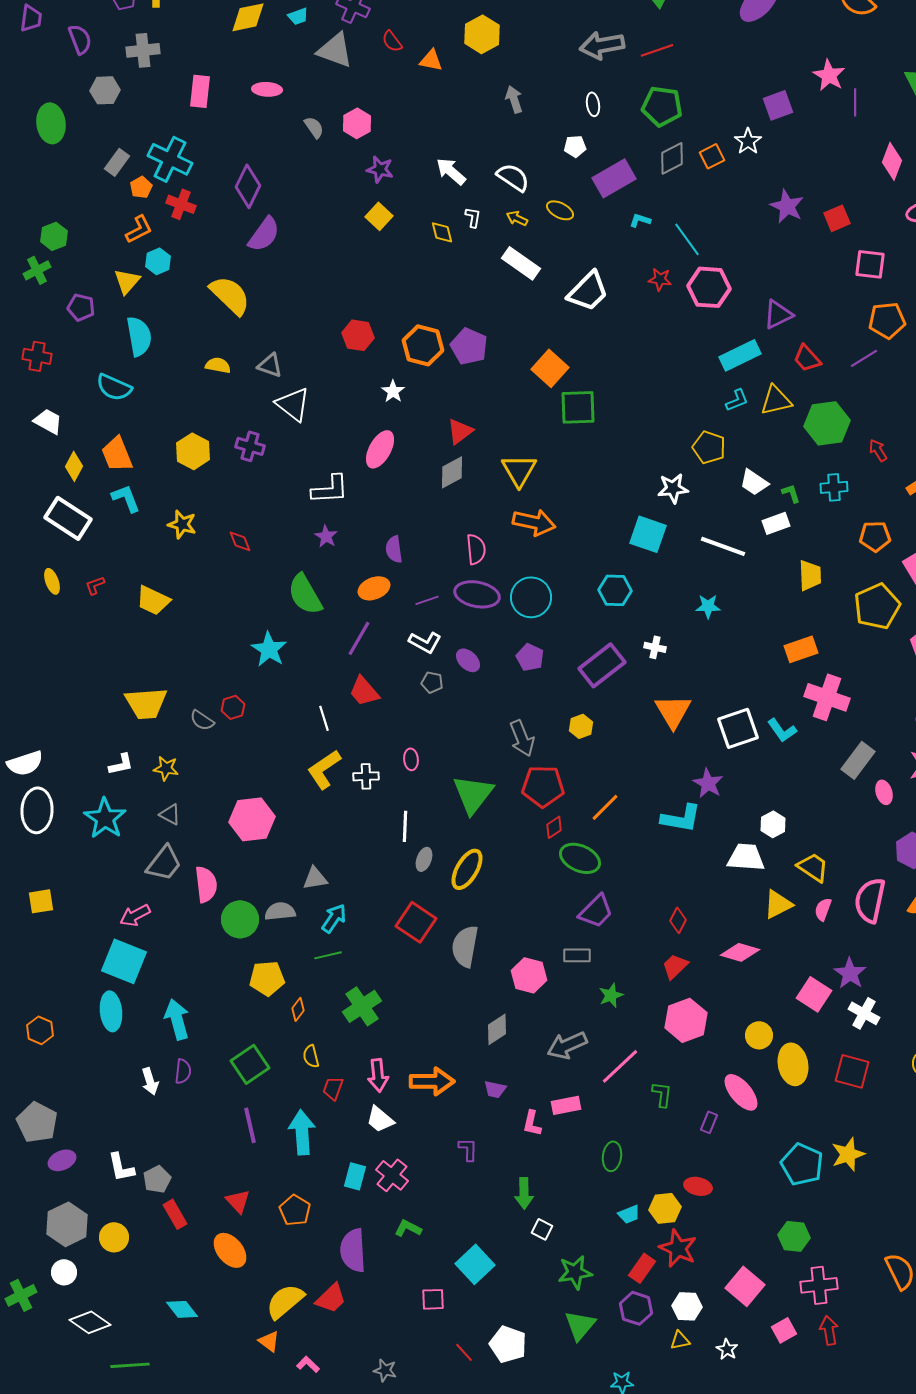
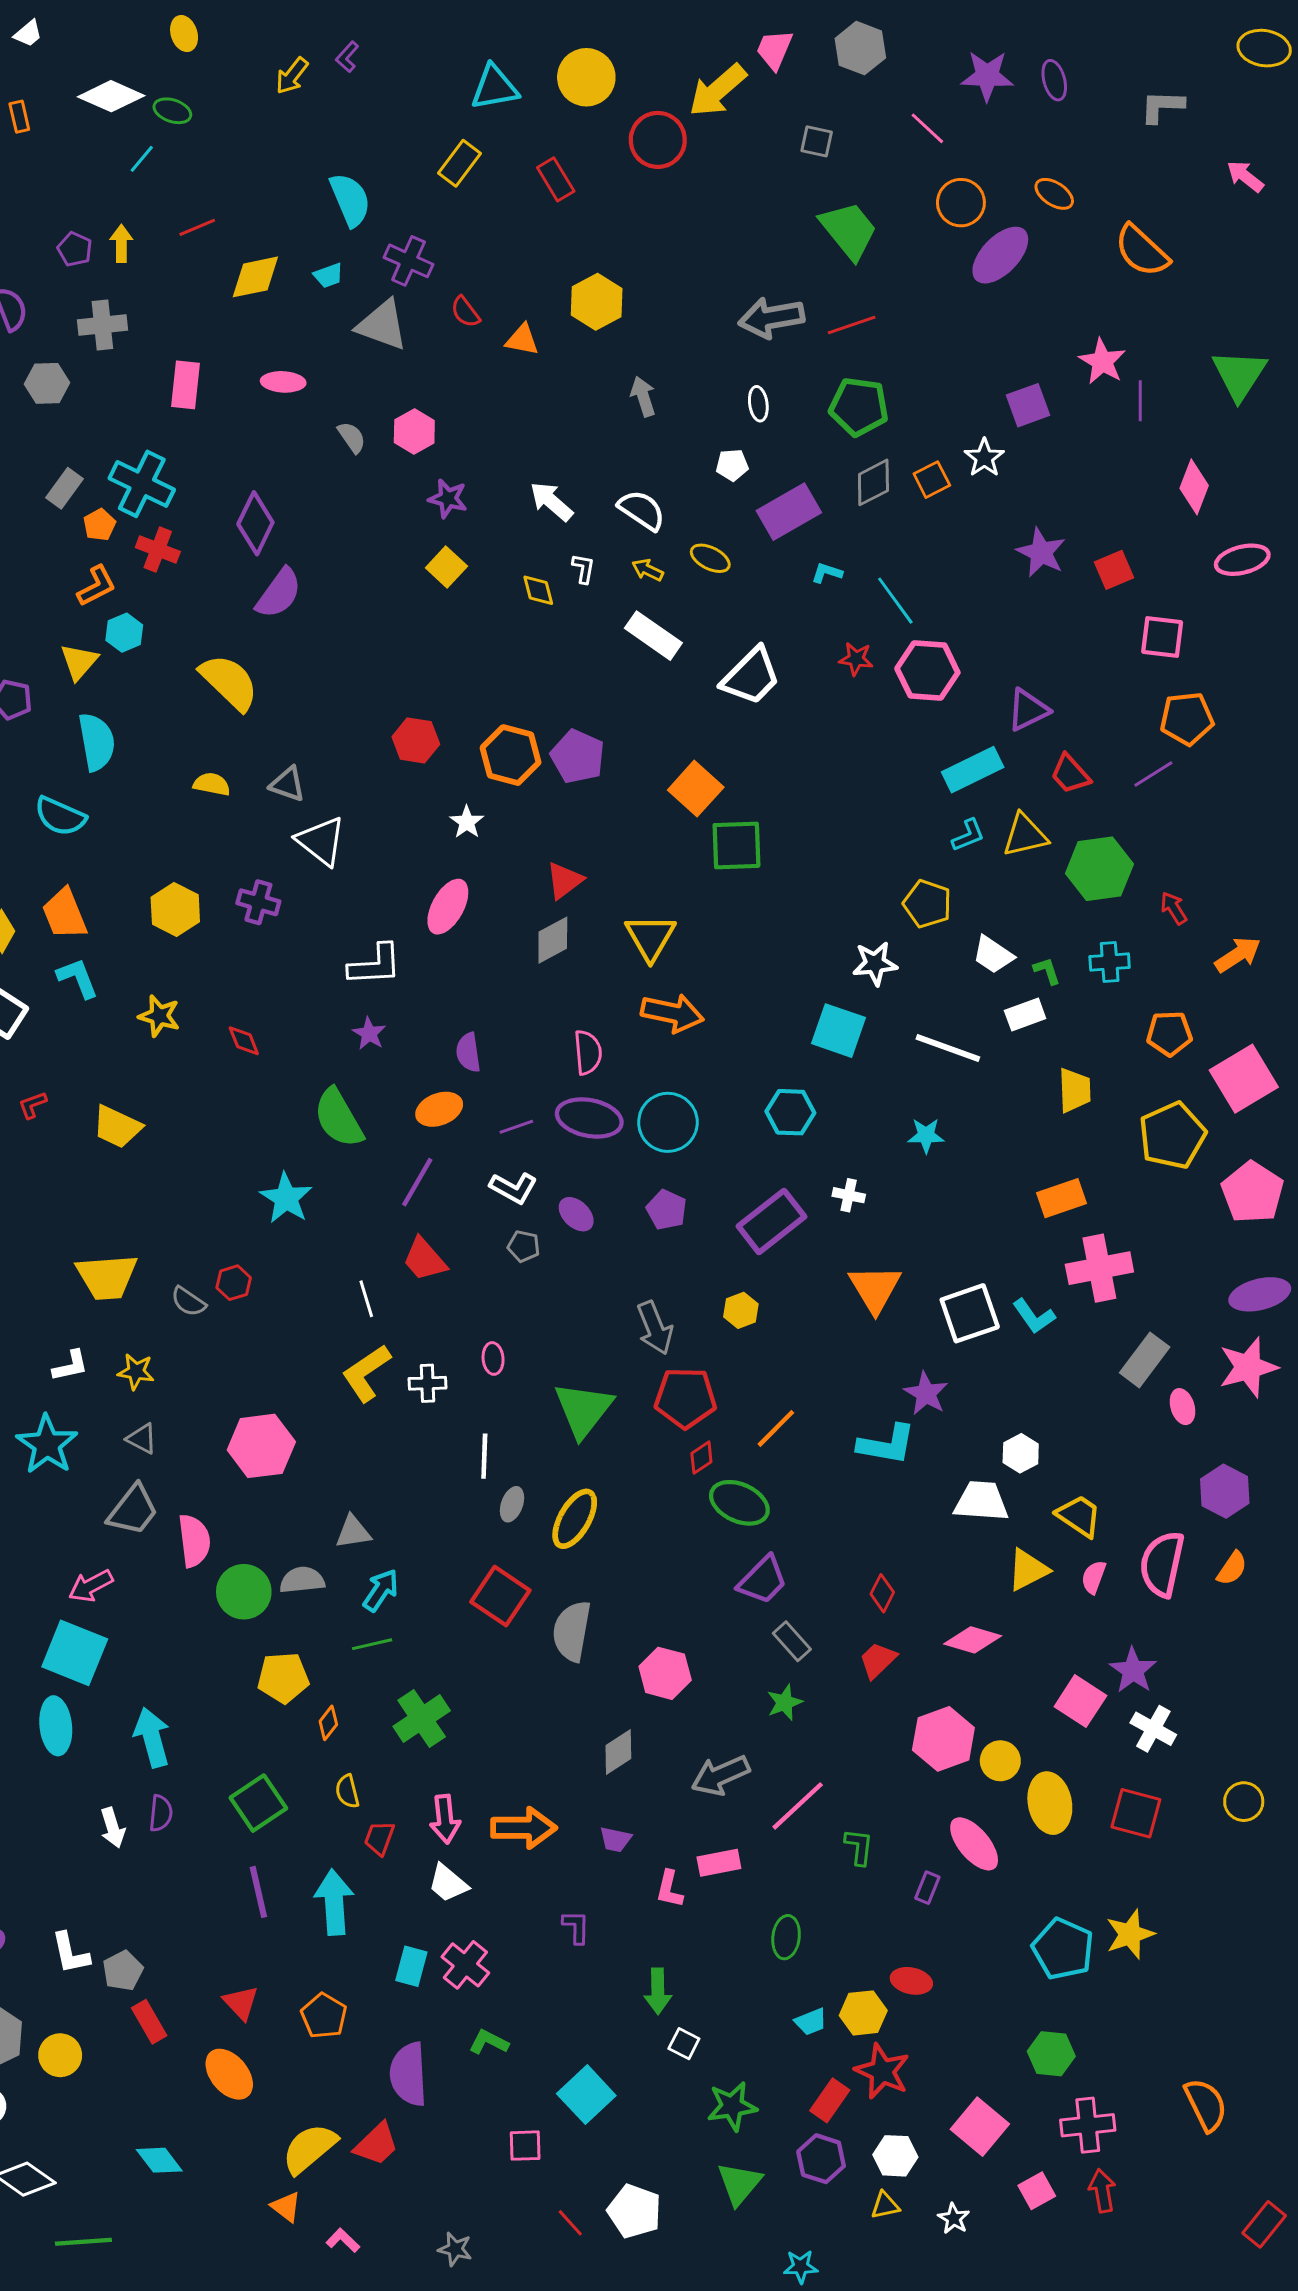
pink cross: (827, 697) -> (1099, 1268), turned -30
gray rectangle: (577, 955) -> (792, 1641), moved, turned 48
pink hexagon: (686, 1020) -> (943, 1739), moved

